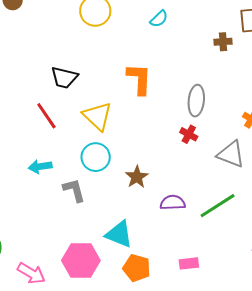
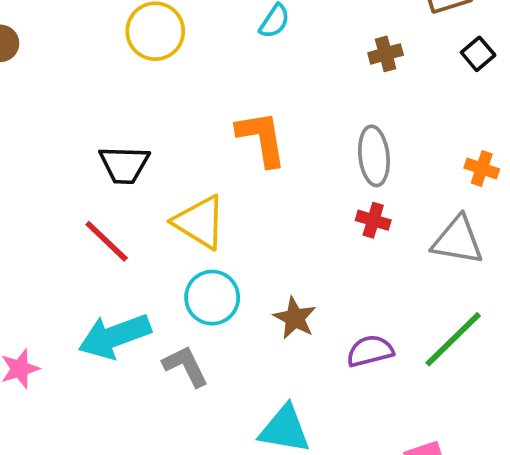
brown cross: (223, 42) -> (386, 54), moved
cyan arrow: (40, 167) -> (115, 336), size x1.6

